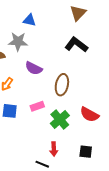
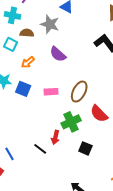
brown ellipse: (62, 85) -> (79, 92), moved
green cross: (60, 120) -> (71, 122), moved

